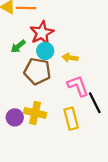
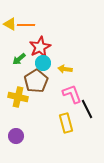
brown pentagon: (37, 71) -> (36, 81), turned 30
yellow cross: (35, 113) -> (18, 97), moved
purple circle: (15, 117) -> (16, 136), moved

